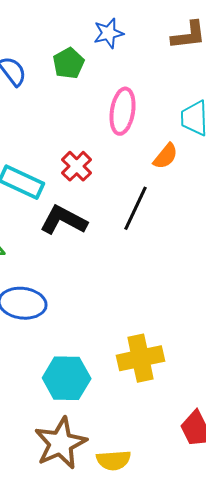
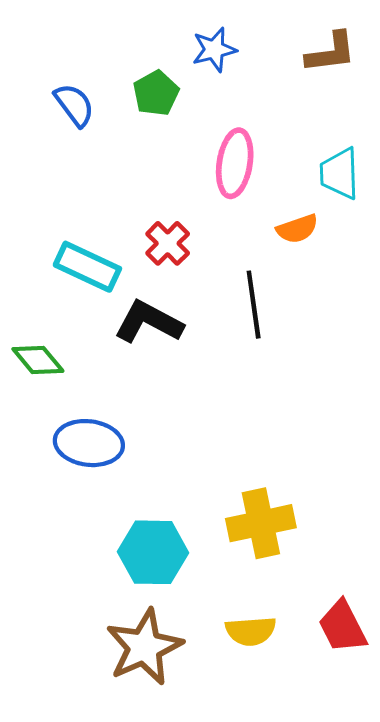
orange semicircle: (166, 156) -> (297, 229), turned 32
black line: (136, 208) -> (254, 305), turned -33
yellow semicircle: (114, 460) -> (251, 631), moved

